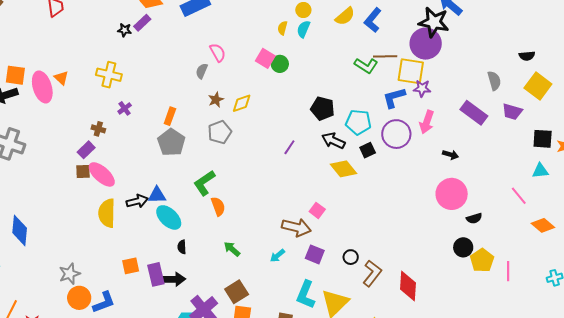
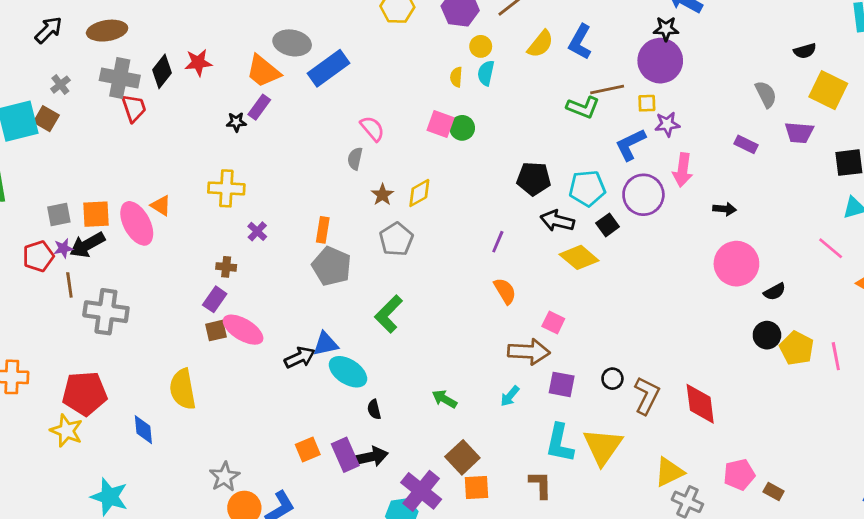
black star: (434, 22) -> (666, 29), size x0.6
yellow square: (411, 71) -> (647, 103), size x0.5
purple rectangle: (474, 113) -> (746, 144), size x0.6
orange semicircle: (218, 206) -> (505, 291), moved
yellow semicircle: (107, 213) -> (183, 389), moved
blue diamond: (20, 230) -> (143, 430), size x0.7

